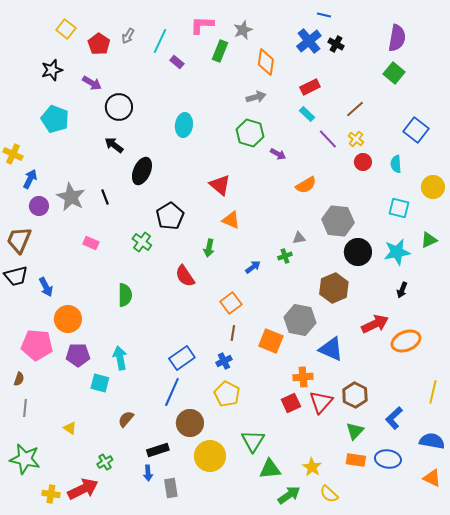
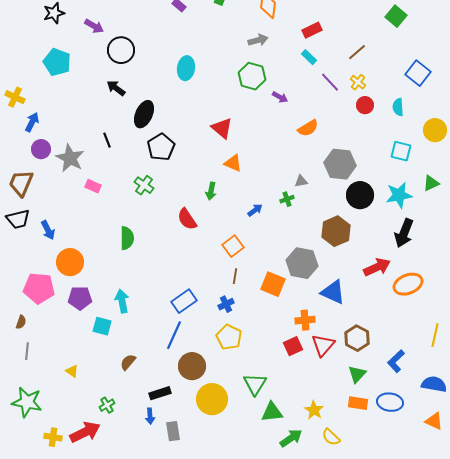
gray star: (71, 197) -> (70, 158), moved
black pentagon: (170, 216) -> (161, 147), moved
black arrow: (402, 290) -> (404, 233), size x1.8

